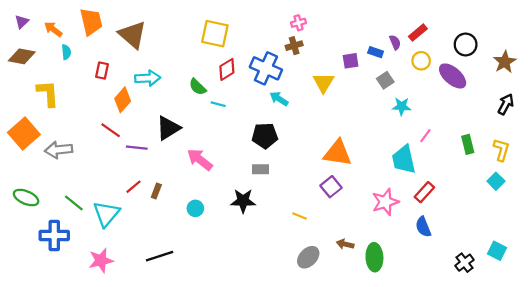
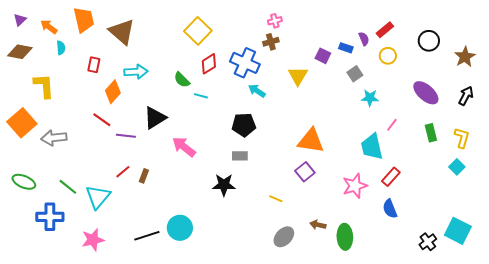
yellow square: (215, 34) -> (198, 31), turned 32
purple square: (351, 61) -> (323, 56), turned 35
purple ellipse: (453, 76) -> (426, 93), moved
cyan circle: (195, 208) -> (180, 228), moved, size x1.6
cyan square: (497, 251) -> (458, 231), size x1.5

